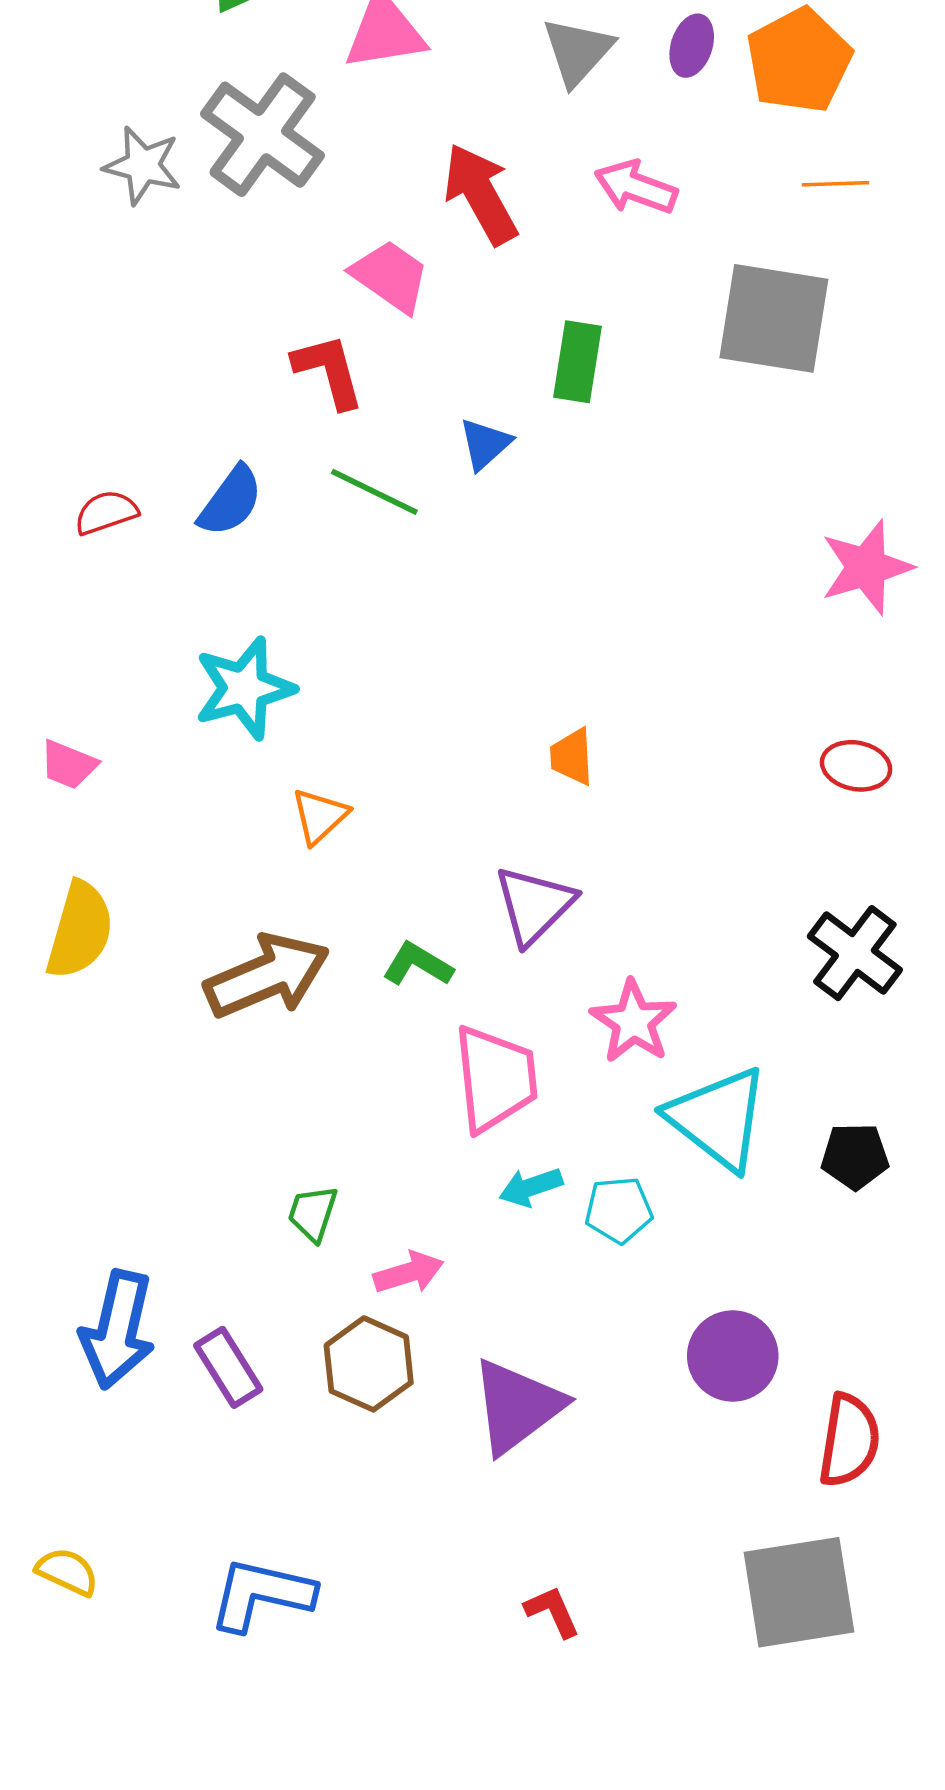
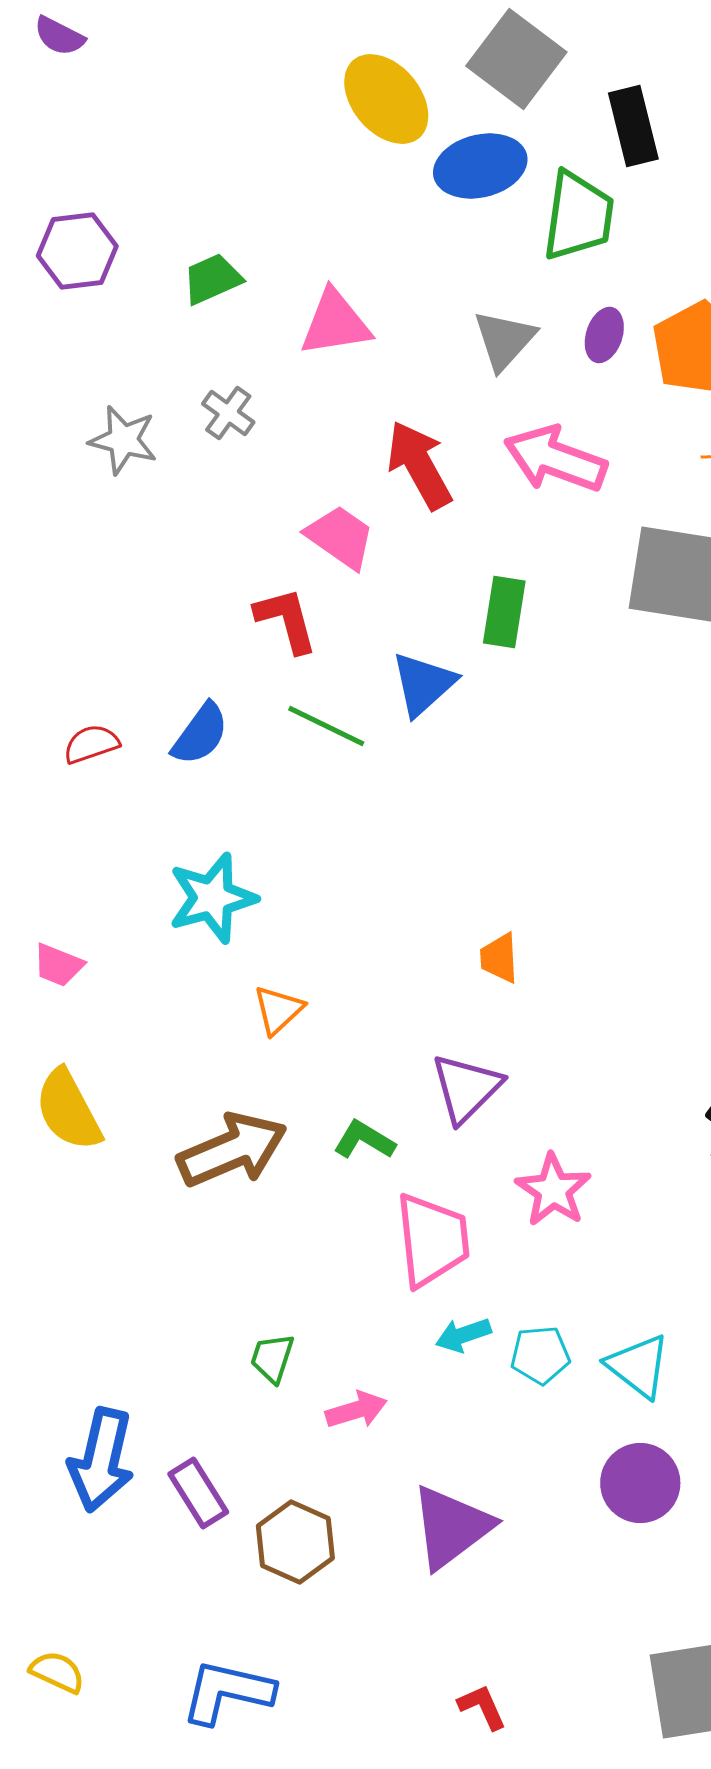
gray cross: (263, 135) -> (228, 413), size x0.5
pink arrow: (636, 187) -> (555, 459), size x1.4
blue triangle: (485, 444) -> (423, 684), size x1.4
yellow semicircle: (80, 930) -> (68, 1110), turned 136
cyan triangle: (718, 1119) -> (638, 1366), moved, size x0.7
brown hexagon: (369, 1364) -> (295, 1542), moved

